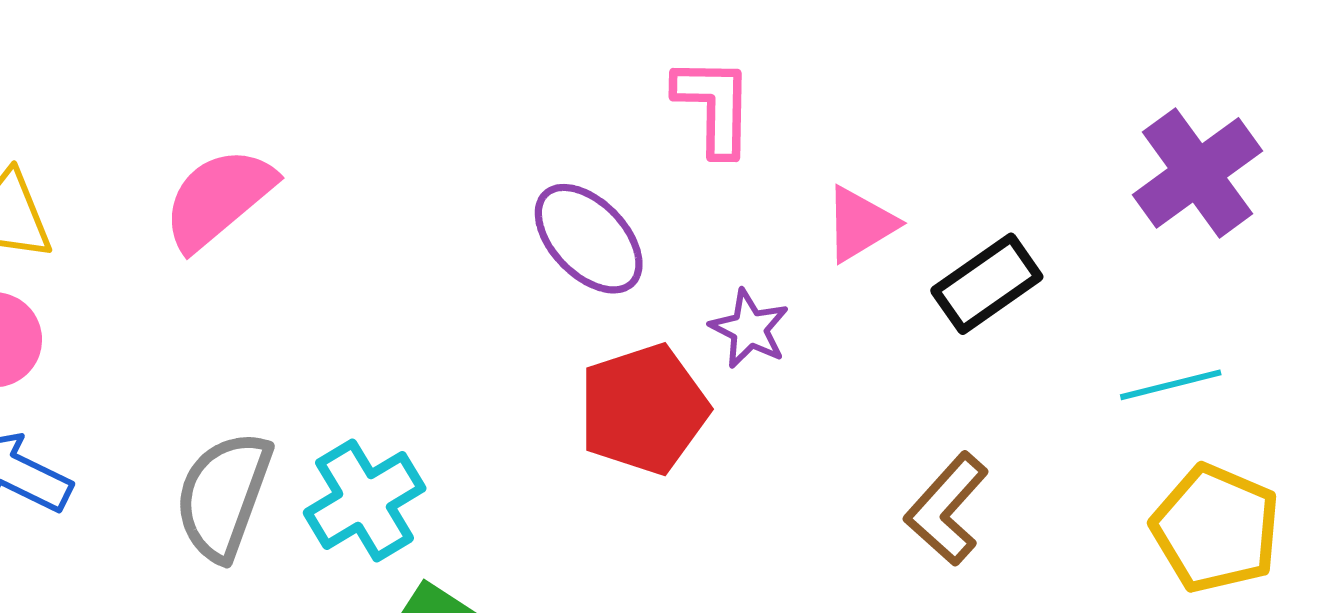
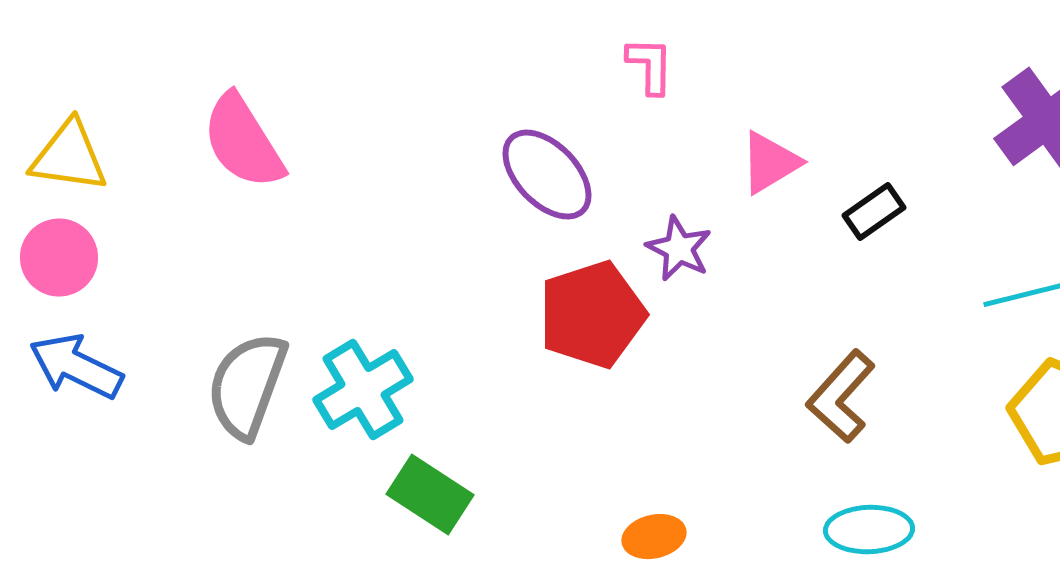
pink L-shape: (714, 106) -> (650, 66), size x0.7
pink semicircle: (218, 198) -> (243, 142), turned -82
black rectangle: (987, 284) -> (874, 212), size x0.7

